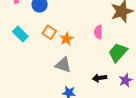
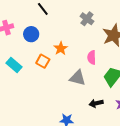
orange star: (66, 39) -> (61, 48), moved
gray triangle: (63, 65) -> (78, 78), moved

